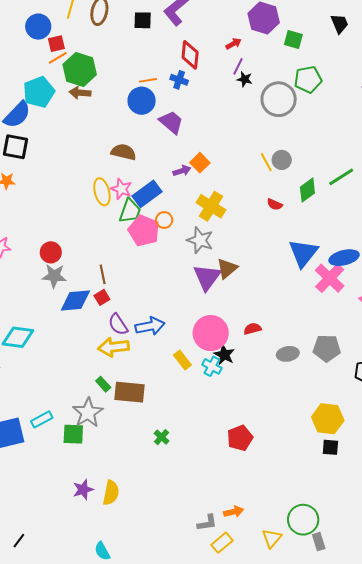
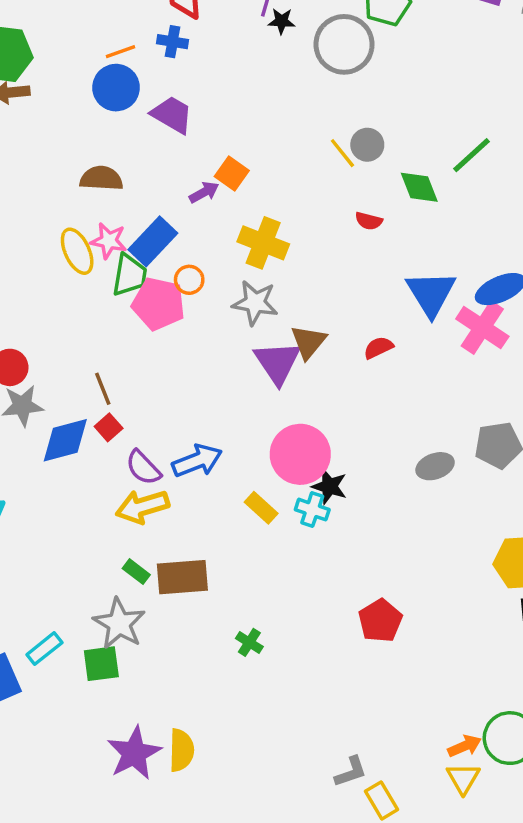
green diamond: (307, 190) -> (419, 187), turned -65
red semicircle: (252, 329) -> (378, 348), moved
purple star: (83, 490) -> (134, 753), size x1.5
orange arrow: (234, 512) -> (465, 746), moved
yellow rectangle: (222, 543) -> (381, 800), turned -70

